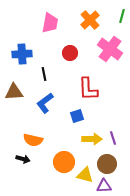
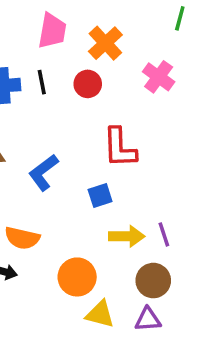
orange cross: (90, 20) -> (105, 43), moved
pink cross: (110, 49) -> (159, 77), size x0.7
black line: (44, 74) -> (42, 82), moved
yellow triangle: (85, 175) -> (100, 314), moved

